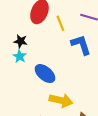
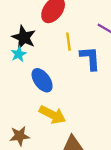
yellow line: (60, 23) -> (69, 42), moved
black star: (21, 41) -> (24, 37), size x1.5

